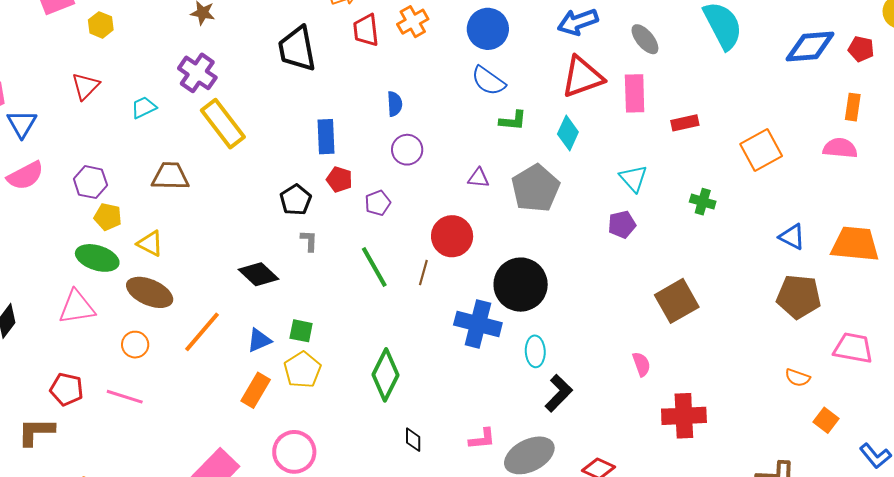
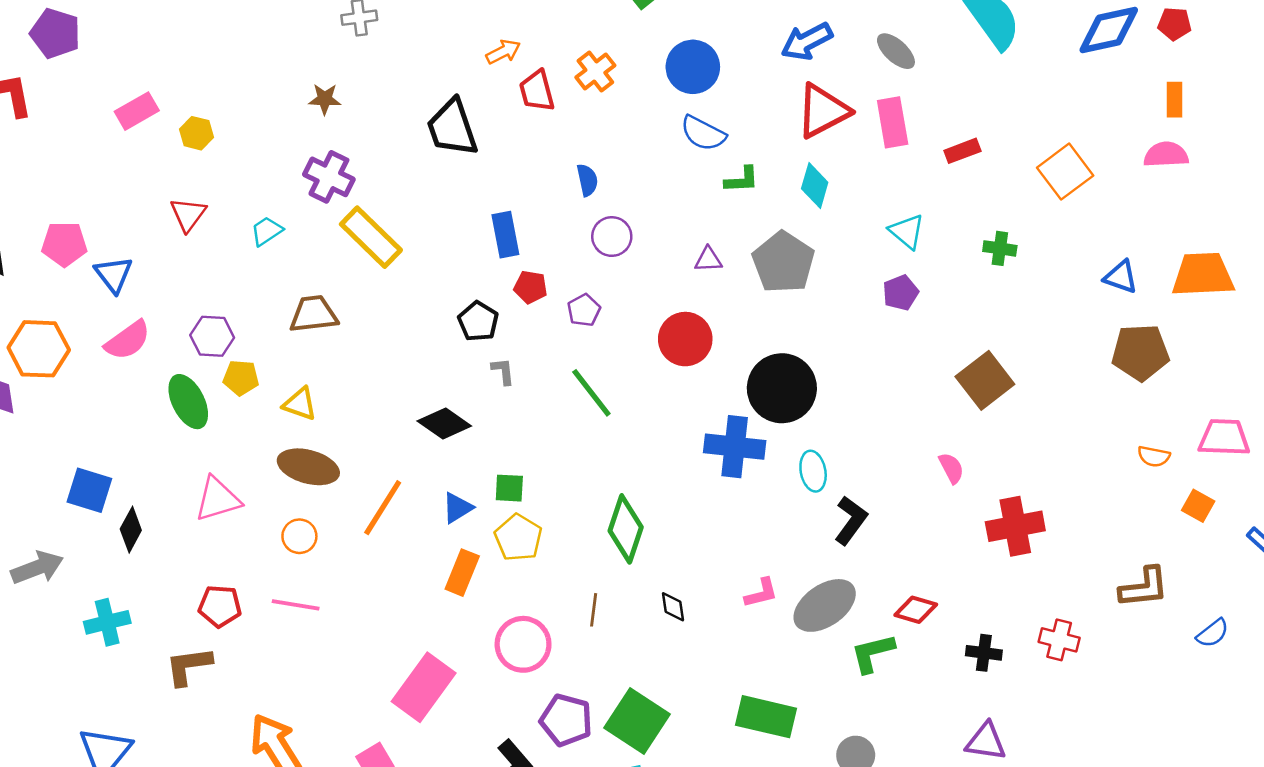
green ellipse: (97, 258) -> (188, 402), moved, turned 54
brown line: (423, 273) -> (594, 610), moved
pink trapezoid: (853, 348) -> (1224, 438), moved

